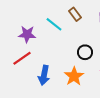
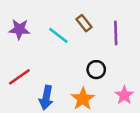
purple star: (27, 34) -> (19, 29), moved

